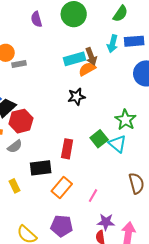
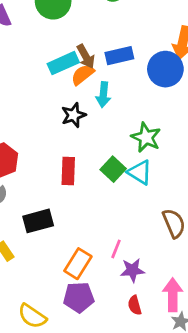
blue rectangle: (134, 41) -> (119, 56), moved
cyan arrow: (112, 44) -> (103, 95), moved
red rectangle: (67, 149) -> (68, 171), moved
orange rectangle: (62, 187) -> (78, 264), moved
purple star: (106, 222) -> (132, 270), moved

